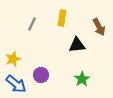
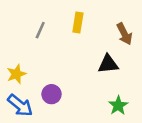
black triangle: (77, 45) -> (108, 64), moved
green star: (82, 79) -> (118, 105), moved

